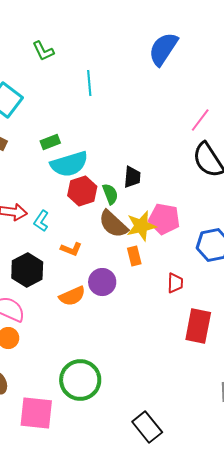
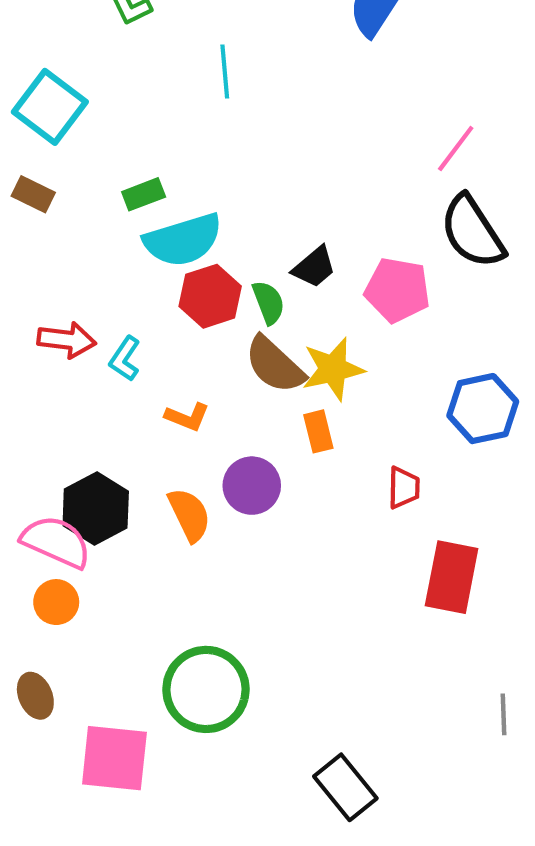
black trapezoid: (132, 177) -> (314, 267), turned 45
pink pentagon: (164, 219) -> (397, 290), moved
black hexagon: (27, 270) -> (96, 508), moved
orange semicircle: (72, 296) -> (189, 515), turned -92

